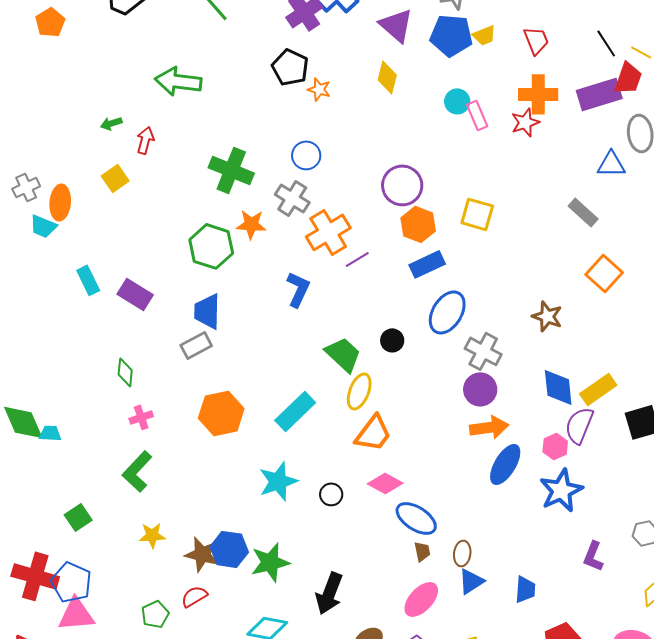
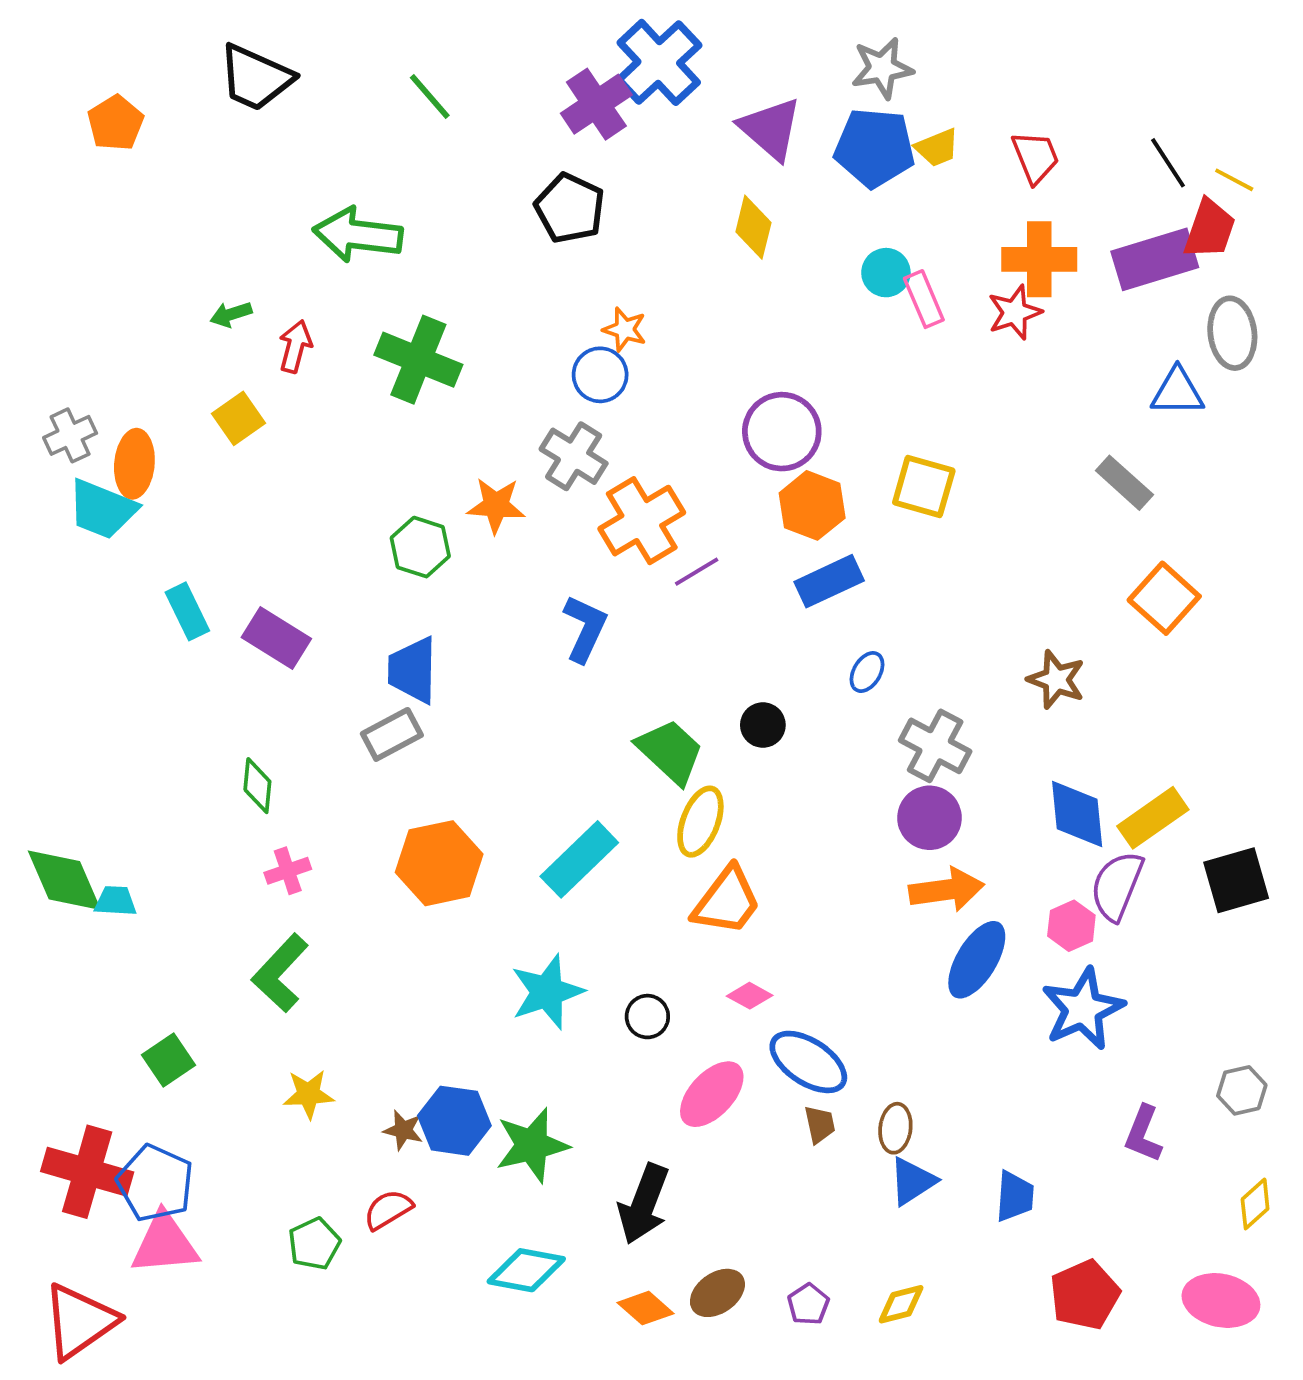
orange star: (319, 89) -> (625, 329), moved
green cross: (231, 170) -> (418, 360), moved
cyan trapezoid: (43, 226) -> (102, 509), size x1.4
green hexagon: (211, 246) -> (420, 547), size x0.7
blue ellipse: (447, 312) -> (867, 672), size x0.5
pink diamond: (385, 483) -> (750, 996), size x0.7
brown star: (202, 554) -> (403, 1130), size x0.6
pink ellipse: (421, 599) -> (712, 1094), moved

